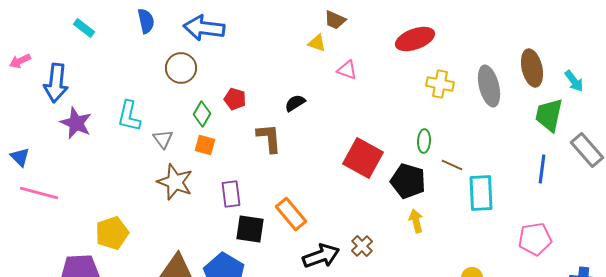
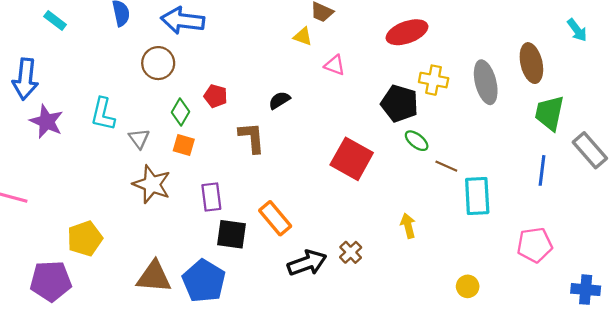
cyan arrow: (574, 81) -> (577, 30), moved
green ellipse: (424, 141) -> (417, 141), turned -55
black pentagon: (408, 181) -> (400, 103), moved

